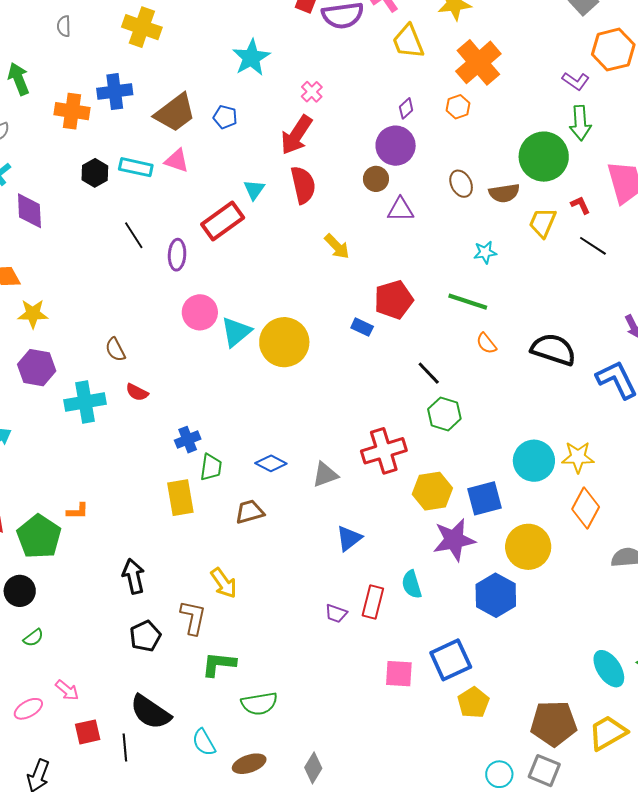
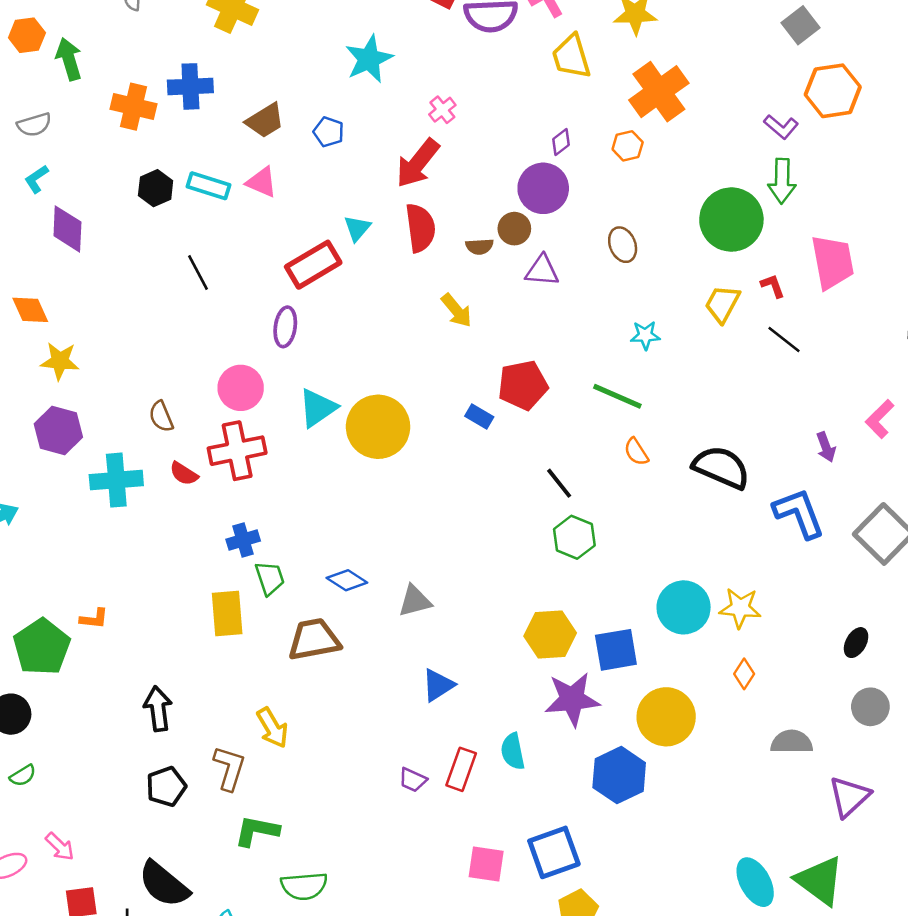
brown trapezoid: (175, 113) -> (265, 121), size x0.7
brown semicircle: (504, 193) -> (479, 247), moved, size x0.7
purple ellipse: (177, 255) -> (285, 327), moved
pink circle: (200, 312) -> (241, 388), moved
red cross: (384, 451) -> (237, 451), moved
green trapezoid: (211, 467) -> (270, 578), turned -32
orange diamond: (586, 508) -> (744, 674), size x0.6
brown trapezoid: (250, 512) -> (314, 640), size x1.4

